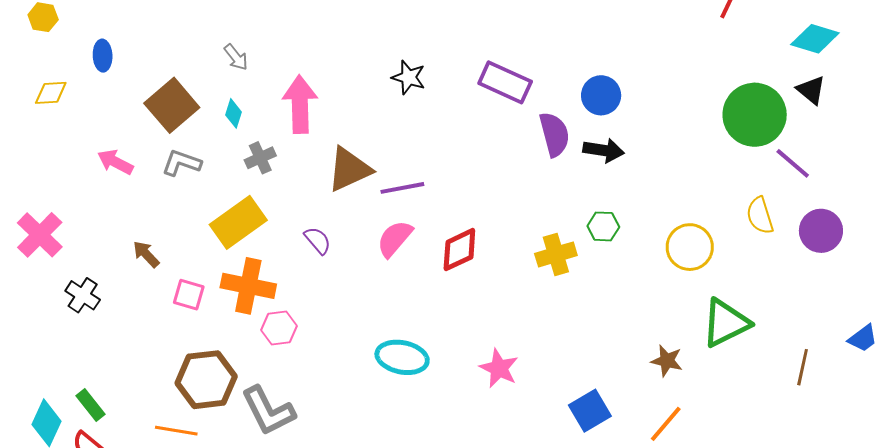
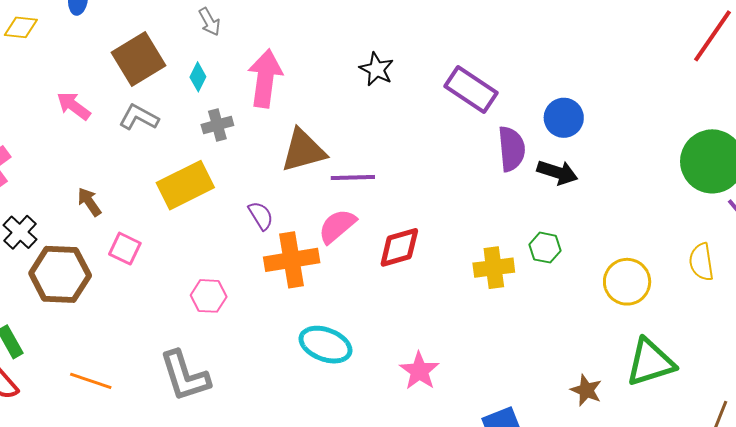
orange cross: (248, 286) -> (292, 260), moved, turned -30
brown hexagon: (206, 380) -> (60, 274), moved

